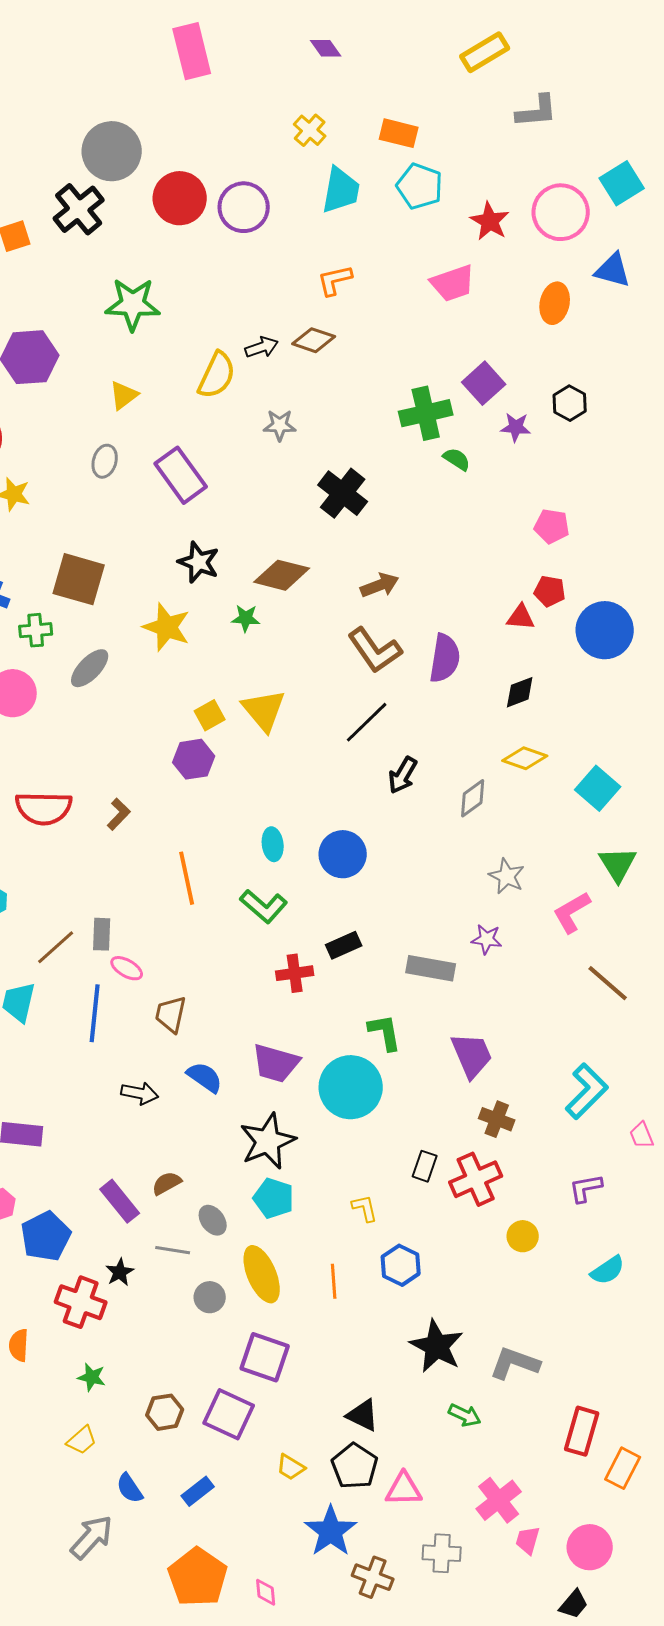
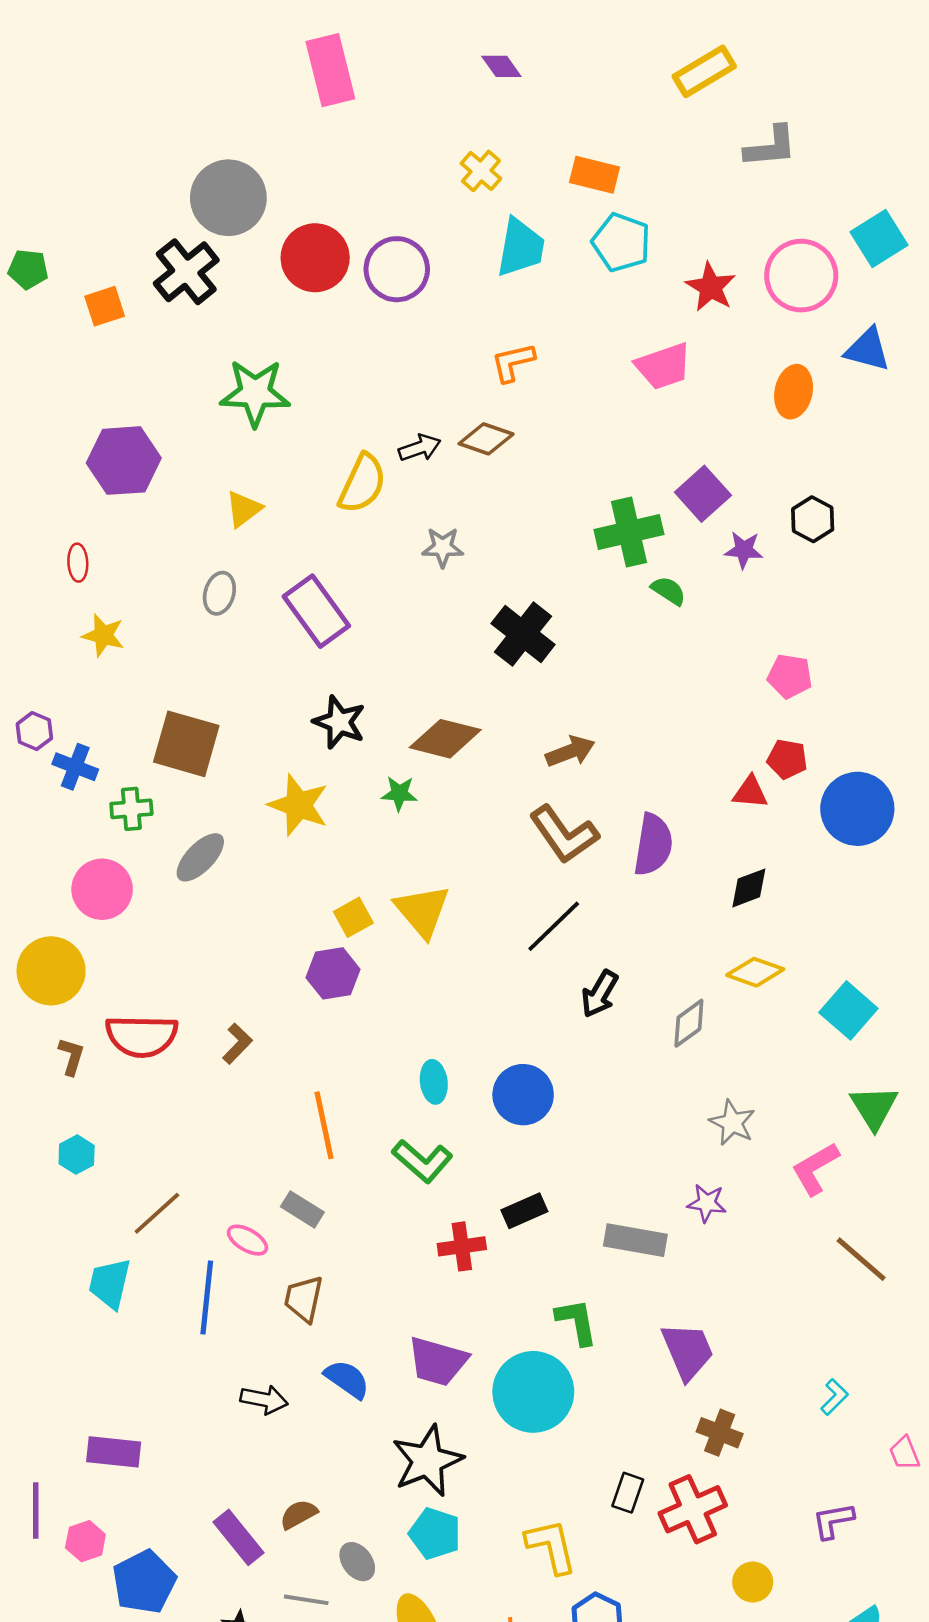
gray rectangle: (102, 934) -> (302, 1209), moved, turned -60
cyan L-shape: (587, 1091) -> (834, 1397), size x0.5
yellow L-shape: (365, 1208) -> (551, 1546), size x1.6

